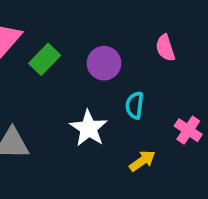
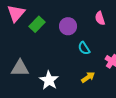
cyan semicircle: (135, 105) -> (84, 48), turned -40
white star: (89, 128) -> (49, 80), moved

